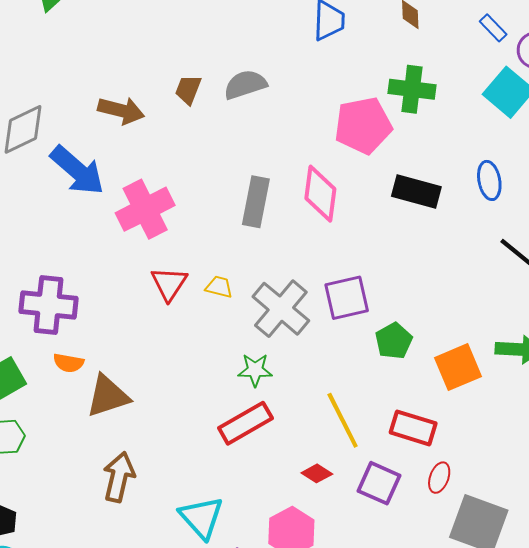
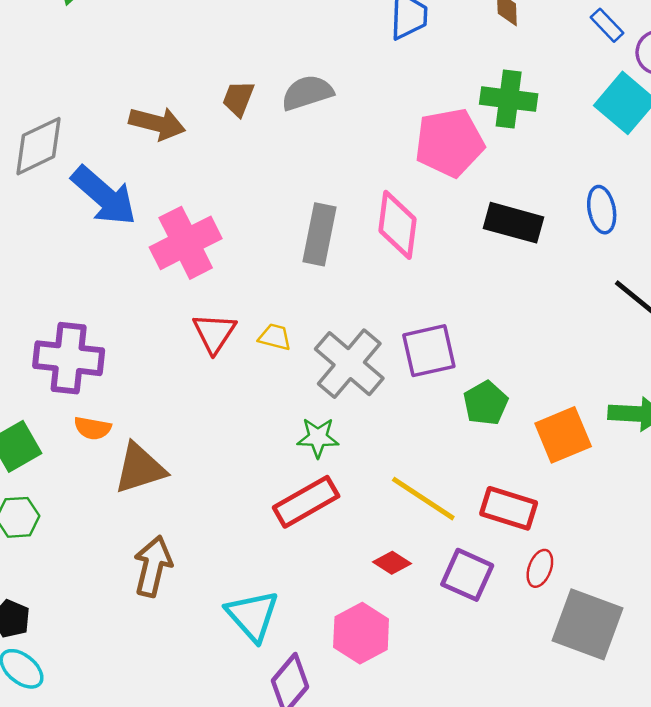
yellow line: (343, 420) -> (423, 499), turned -30

